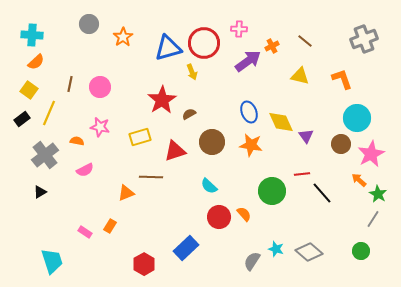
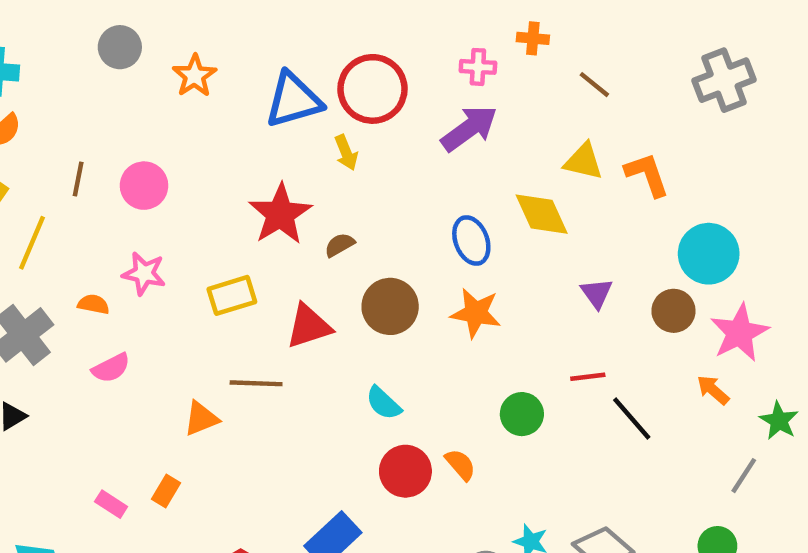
pink cross: (239, 29) -> (478, 67), moved
orange cross: (272, 46) -> (533, 38), moved, turned 32
orange L-shape: (342, 79) -> (647, 175), moved
yellow diamond: (281, 122) -> (542, 214), moved
green circle: (272, 191) -> (522, 414), size x0.7
green star: (378, 194) -> (779, 421), moved

